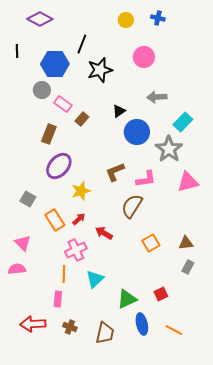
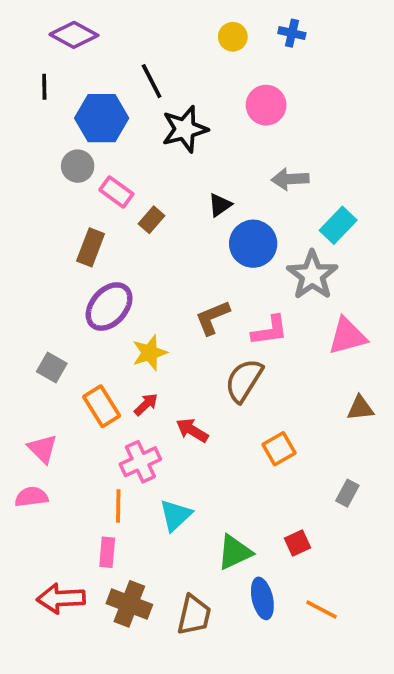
black line: (82, 44) -> (152, 81), turned -48
black line: (17, 51) -> (44, 87), moved
brown triangle: (186, 243) -> (360, 408), moved
brown cross: (70, 327) -> (129, 604), size x1.6

